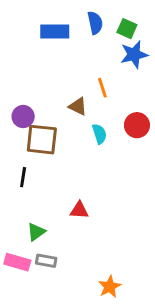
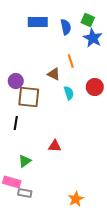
blue semicircle: (95, 23) -> (66, 27), moved
blue star: (134, 55) -> (93, 38), turned -30
gray rectangle: (46, 261) -> (25, 193), moved

